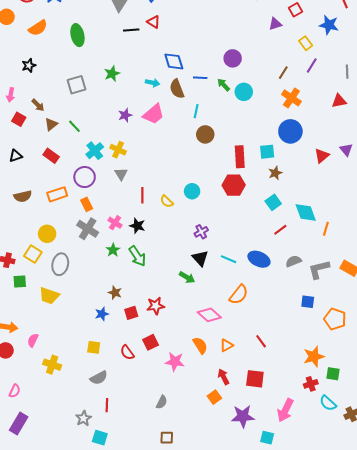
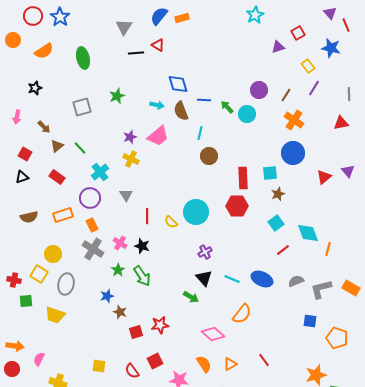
purple circle: (233, 58) -> (259, 90), moved
red square: (19, 119) -> (25, 154), moved
yellow cross: (118, 150) -> (131, 159), moved
cyan circle: (192, 191) -> (196, 212), size x1.6
blue star: (102, 314) -> (107, 296), moved

